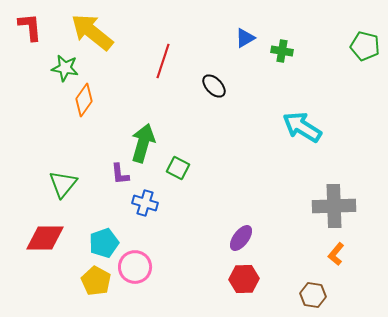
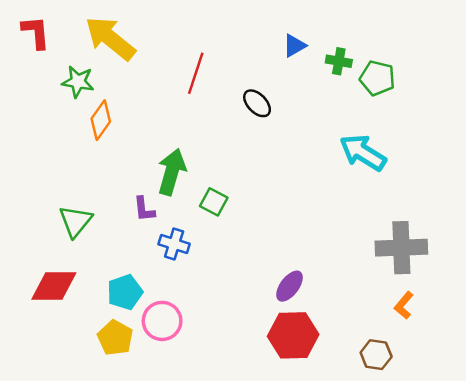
green pentagon: (365, 46) -> (377, 78), moved
red hexagon: (244, 279) -> (293, 335), size x1.4

